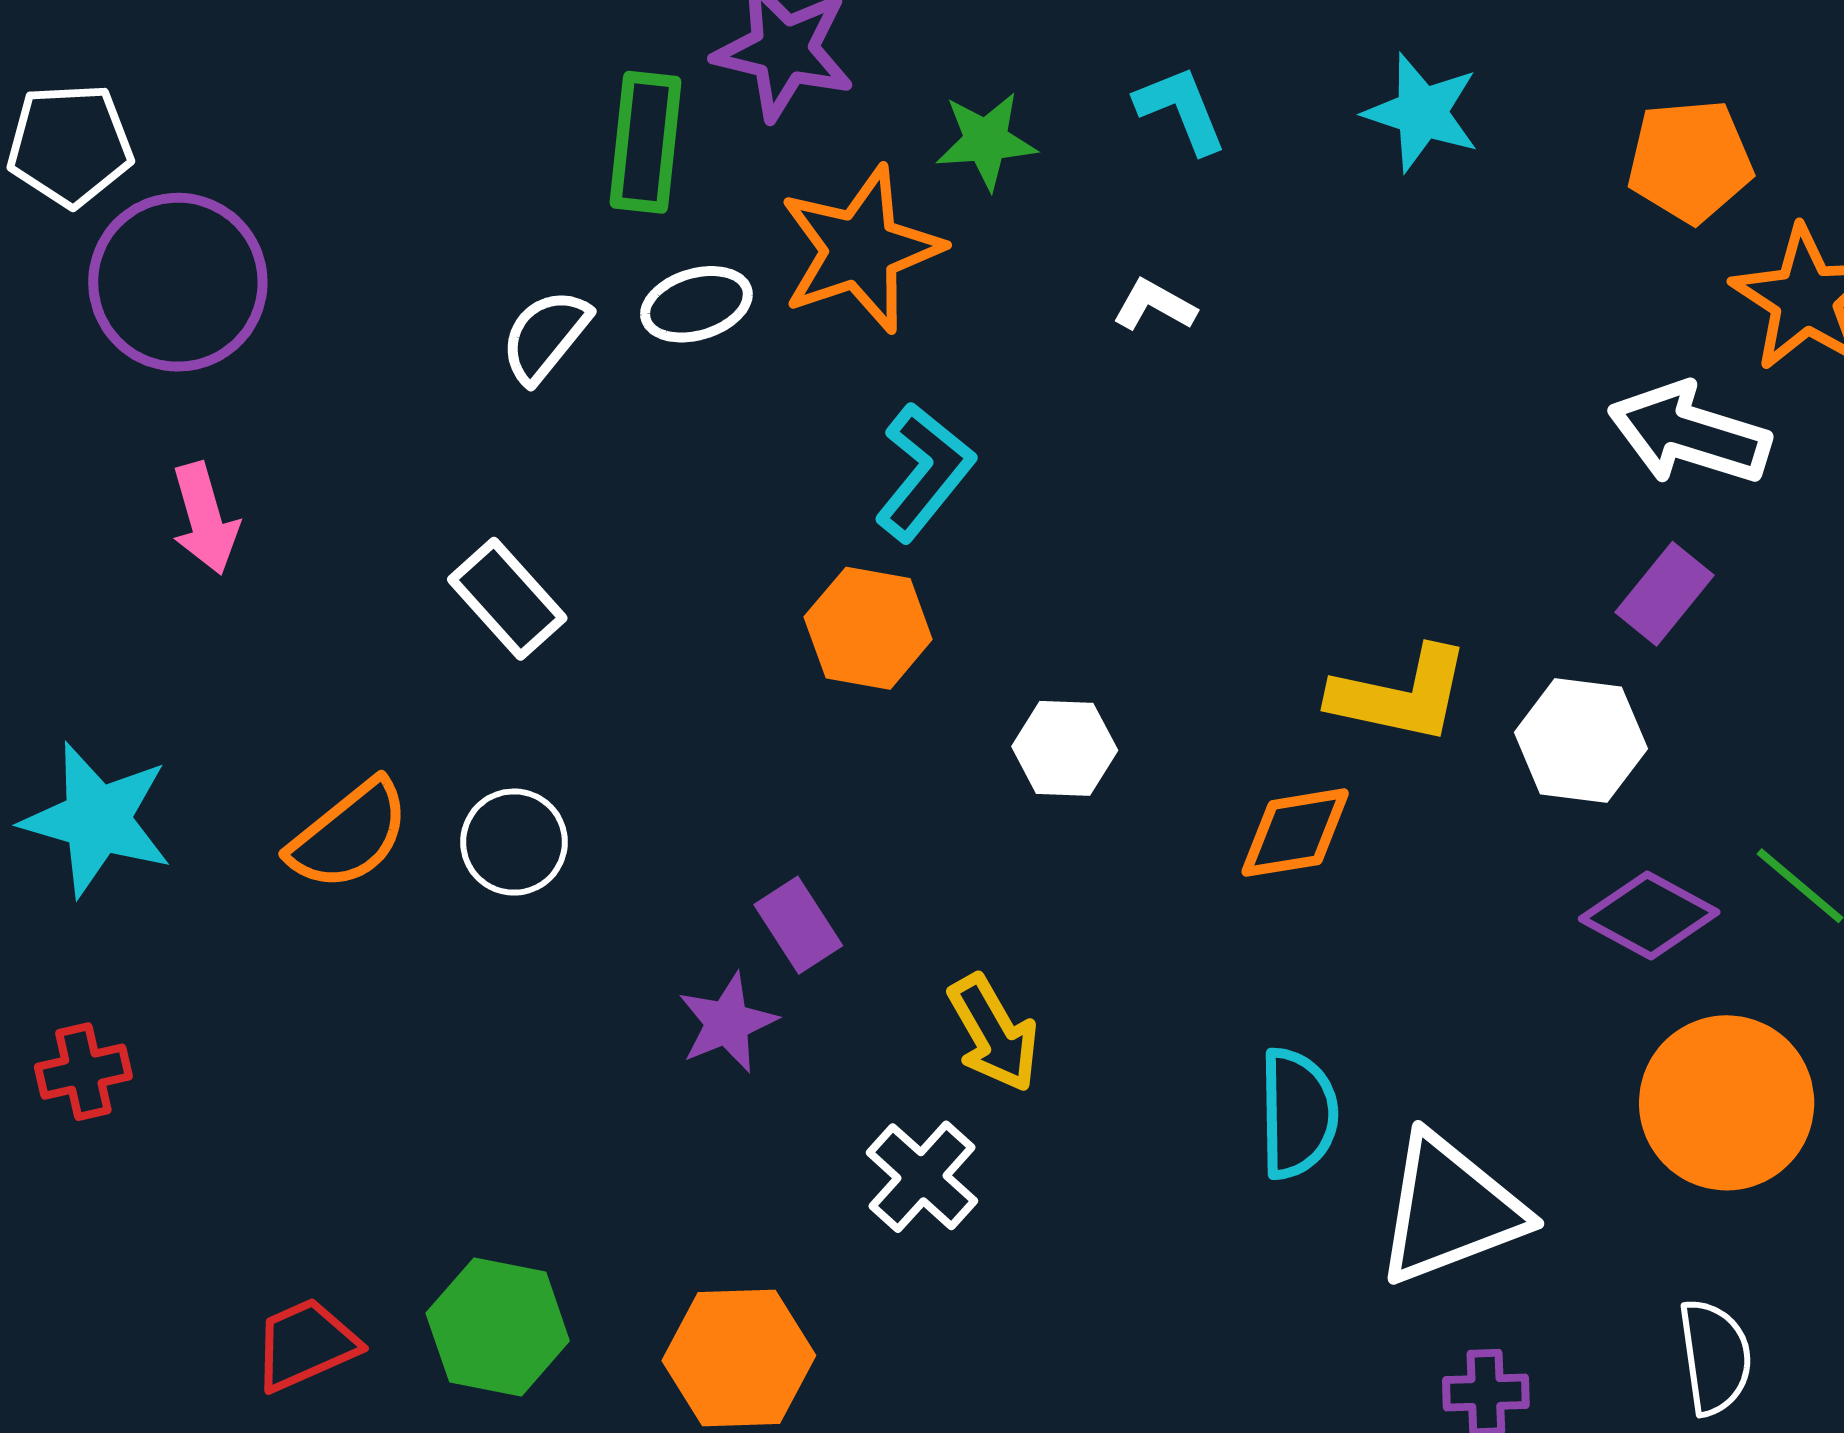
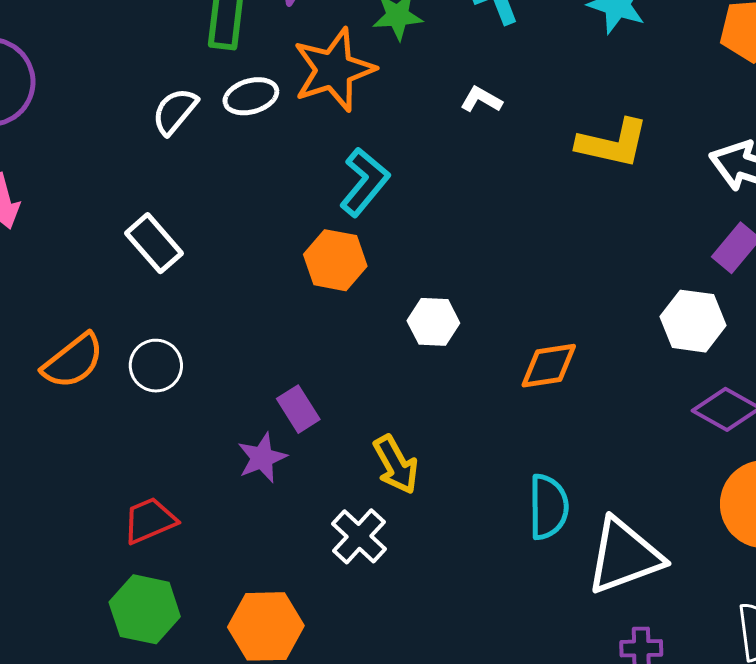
yellow L-shape: (1400, 695) -> (613, 143), moved
red trapezoid: (306, 1345) -> (150, 520), moved

